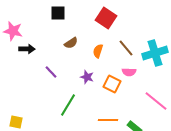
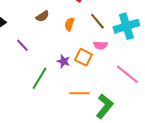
purple star: (87, 77) -> (63, 61), moved

